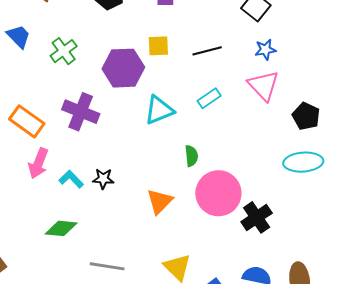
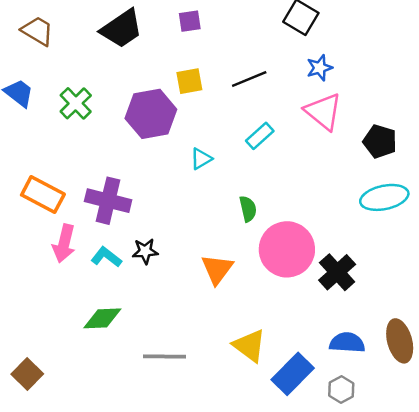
cyan triangle: (159, 110) -> (201, 159), size x0.6
purple cross: (81, 112) -> (108, 201), moved

